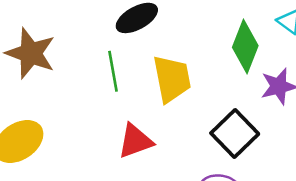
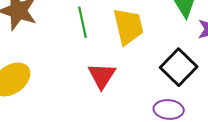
red triangle: (135, 141) -> (102, 76), turned -36

